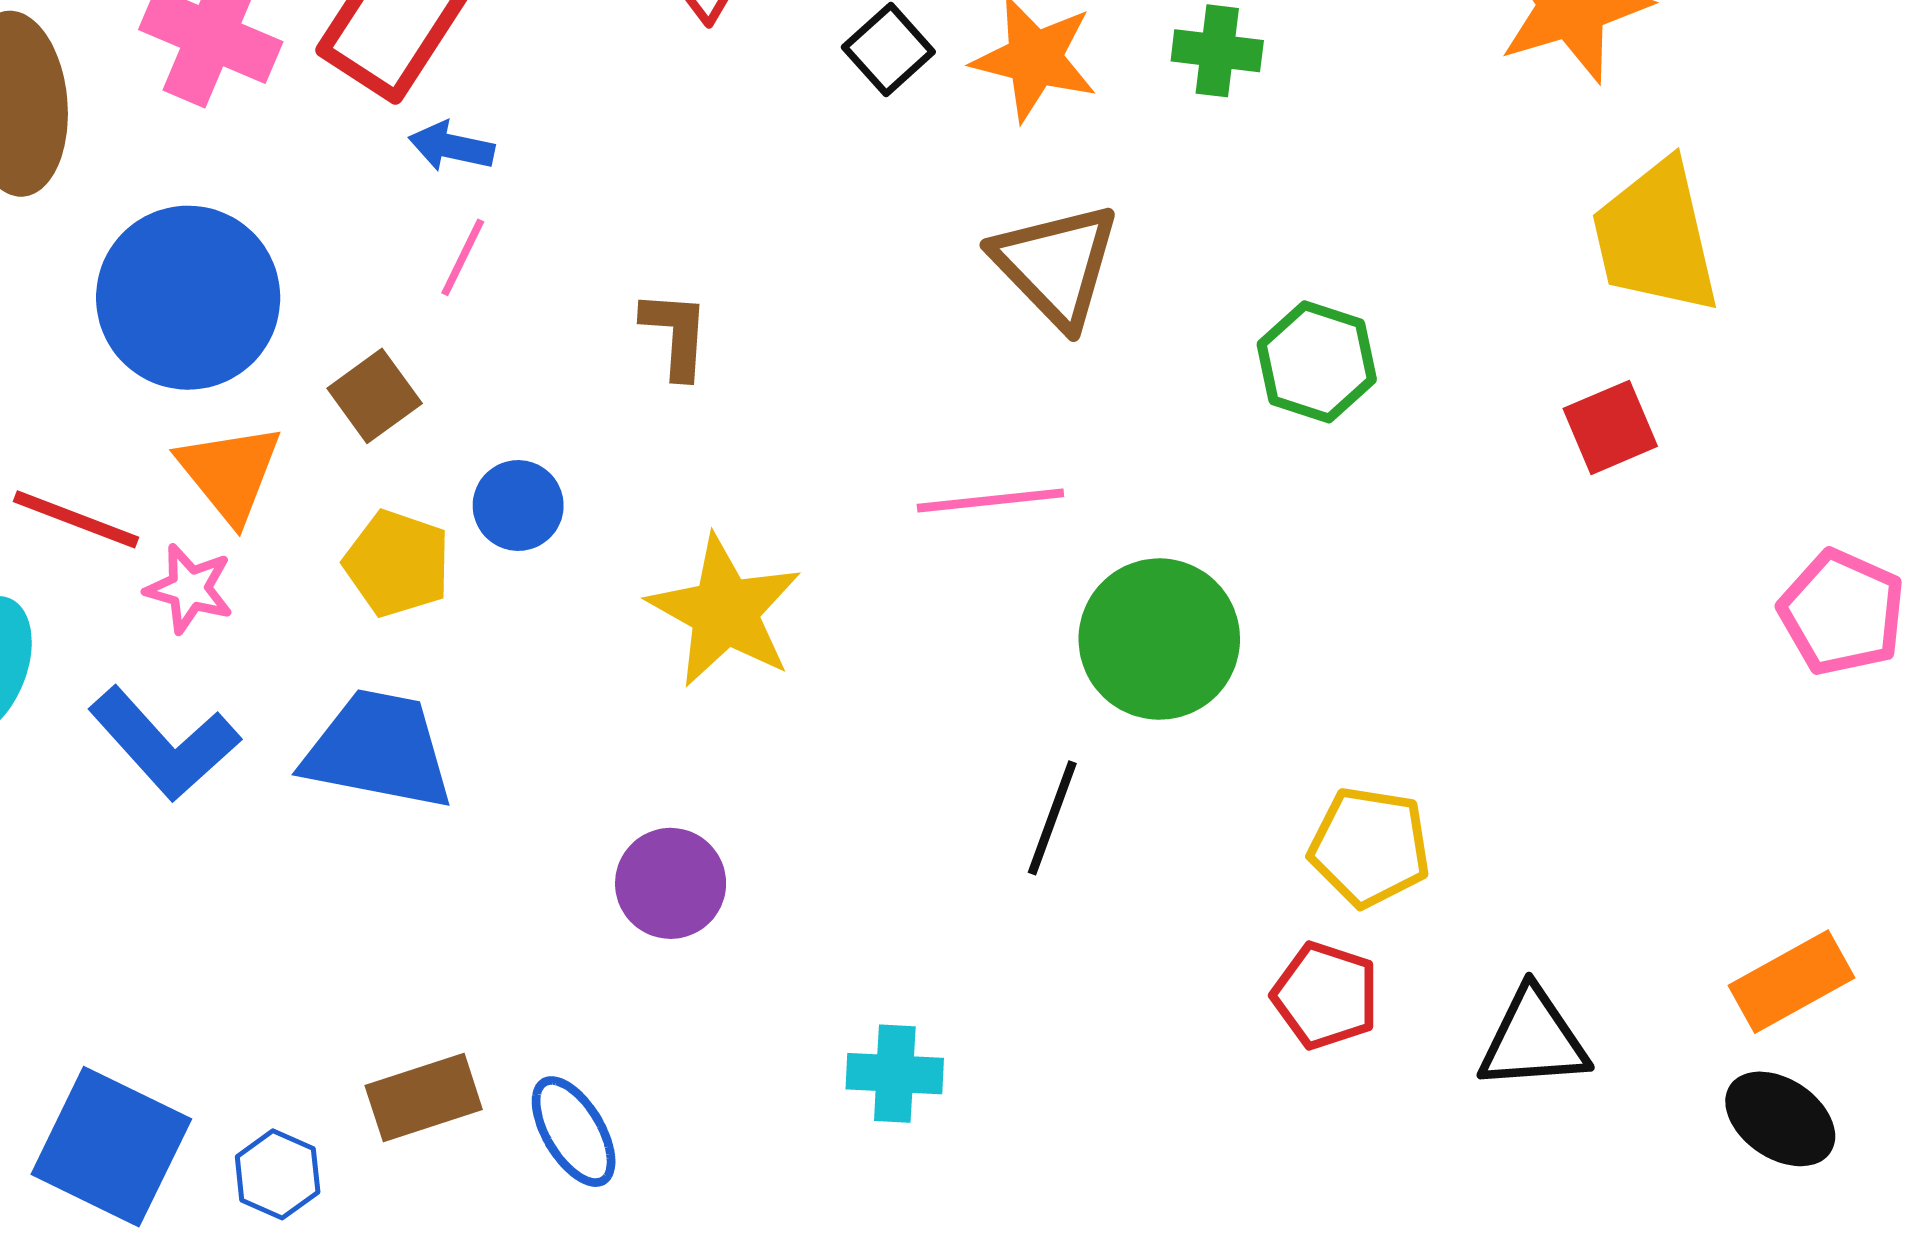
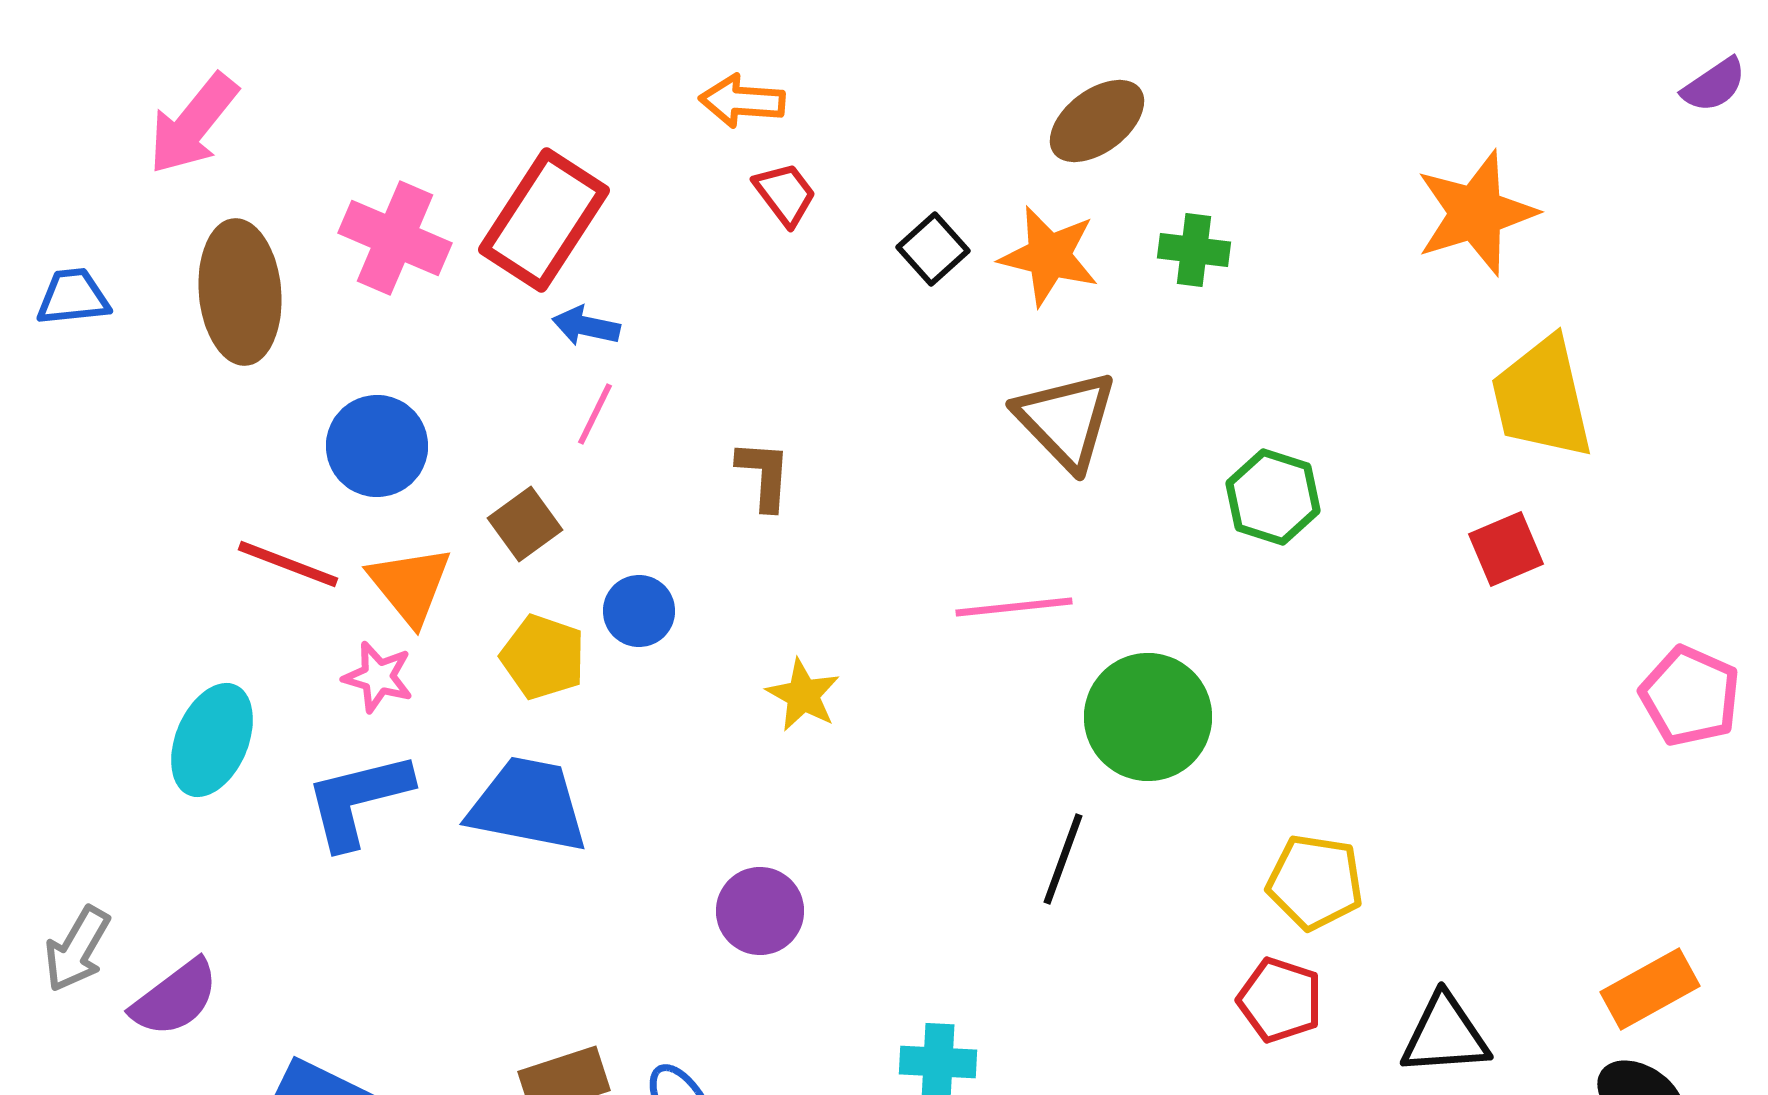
blue circle: (188, 298) -> (377, 446), size x0.7
red line: (76, 519) -> (288, 564), moved
yellow star: (725, 611) -> (803, 695), size x0.6
blue L-shape: (164, 744) -> (358, 800), turned 118

